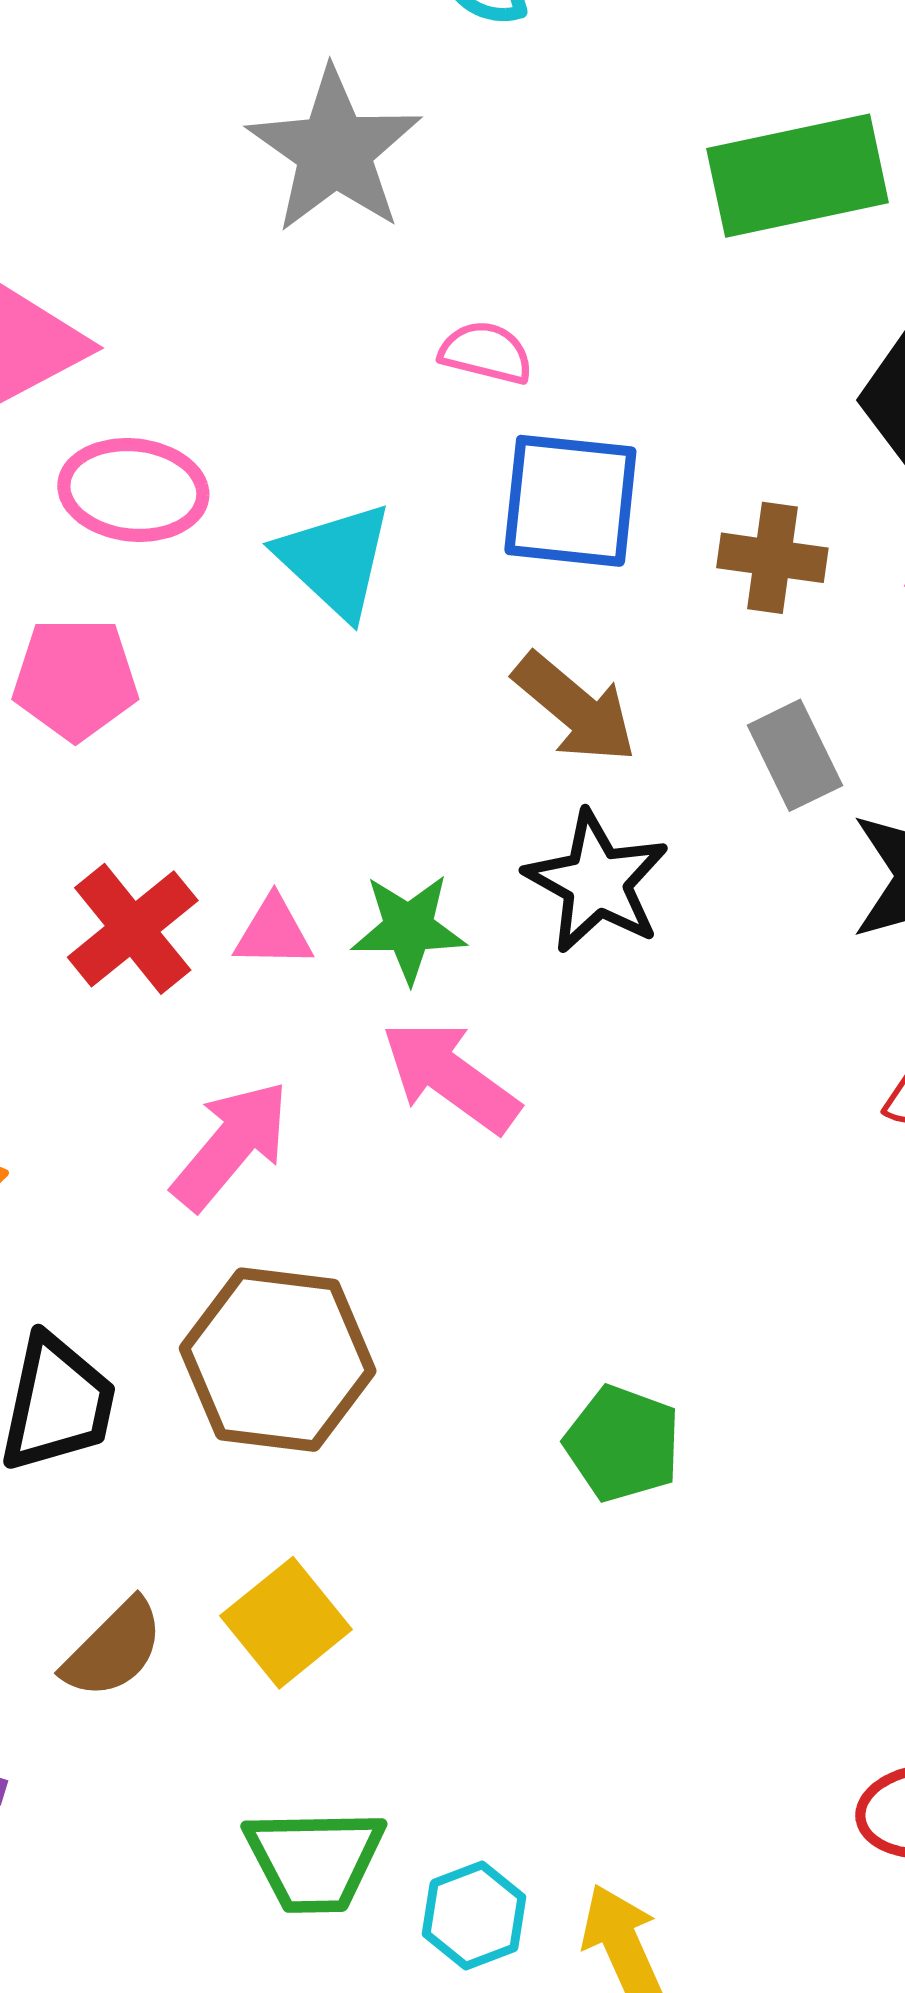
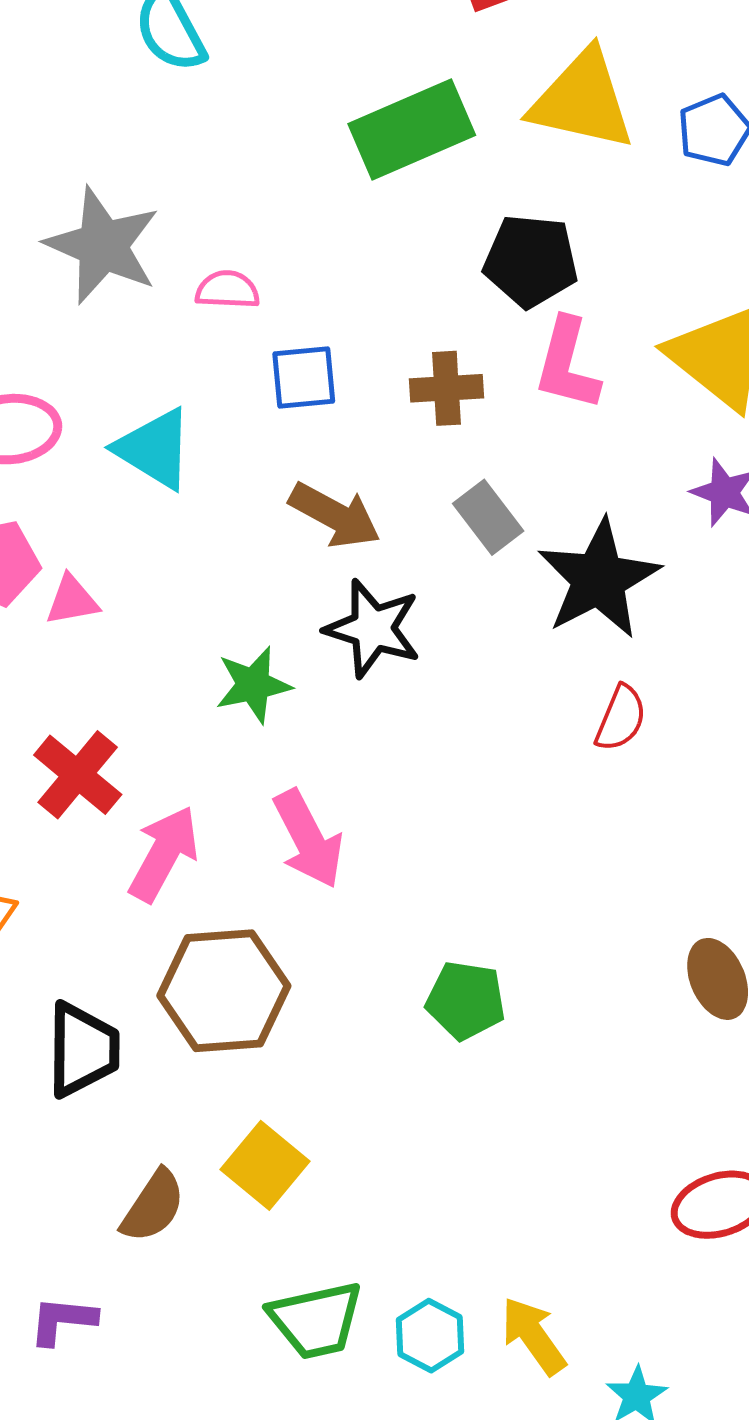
gray star: (335, 151) -> (103, 246), moved
blue square: (570, 501) -> (304, 377), size x0.7
red cross: (133, 929) -> (78, 775), moved
pink triangle: (274, 932) -> (72, 600), moved
pink arrow: (450, 1076) -> (308, 839), moved, turned -142

